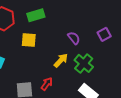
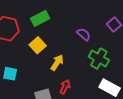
yellow square: (29, 40) -> (38, 45), turned -35
yellow arrow: (61, 60) -> (57, 63), moved

